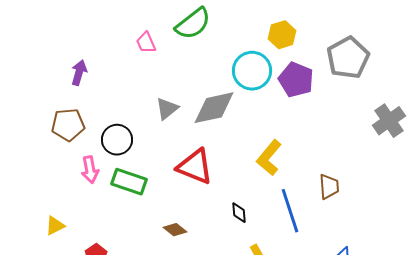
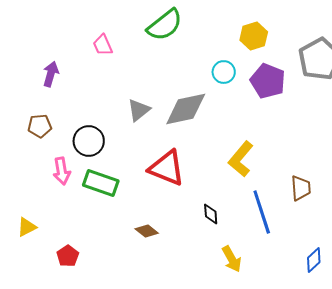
pink trapezoid: (146, 43) -> (103, 45), moved
cyan circle: (252, 71) -> (224, 72), size x0.6
brown pentagon: (68, 125) -> (40, 126), size x0.7

